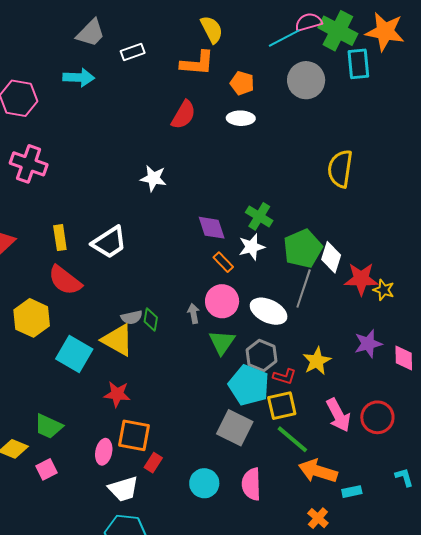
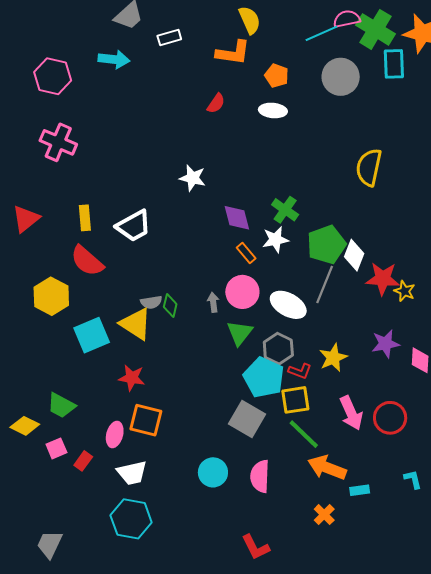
red semicircle: (184, 115) -> (216, 103), size x0.7
white star: (153, 178) -> (193, 178), moved
cyan square: (74, 354) -> (92, 335), turned 33
red rectangle: (153, 463) -> (83, 461), moved

